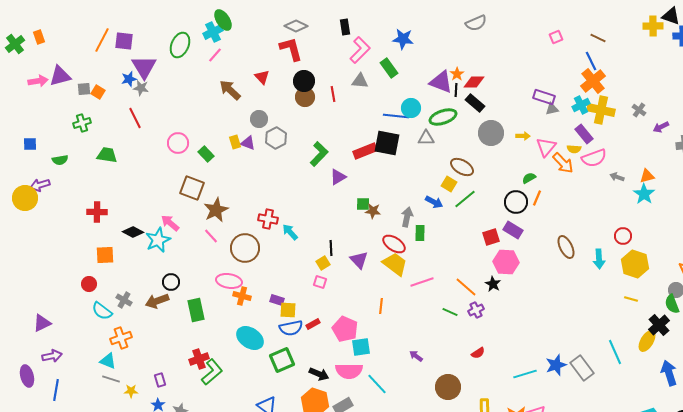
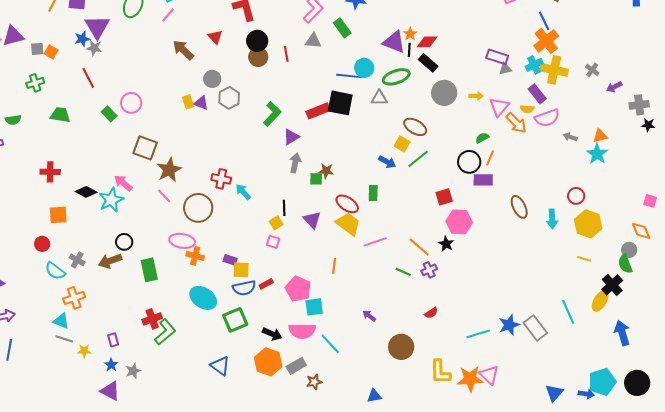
green rectangle: (206, 154) -> (109, 114), moved
green square: (363, 204) -> (316, 179), moved
gray arrow: (407, 217) -> (295, 163), moved
purple rectangle: (513, 230) -> (483, 180), moved, turned -30

